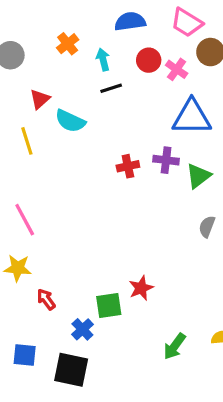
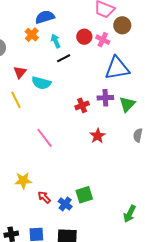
blue semicircle: (130, 21) -> (45, 17), moved
pink line: (25, 220) -> (44, 138), moved
red star: (141, 288) -> (98, 136), moved
blue cross: (82, 329) -> (65, 204), moved

